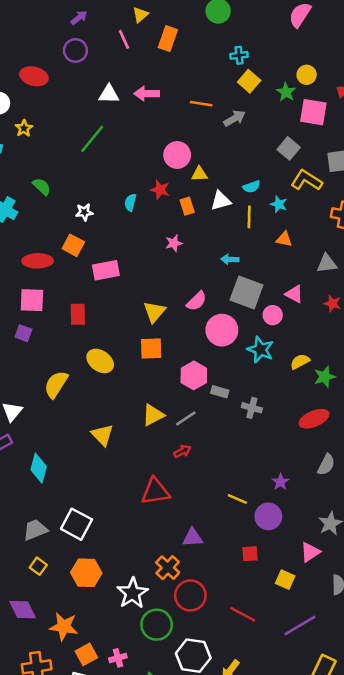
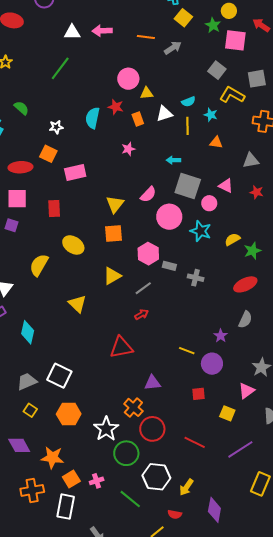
cyan semicircle: (130, 202) -> (93, 118), size x1.5
yellow triangle: (153, 415) -> (112, 276), moved
gray semicircle: (326, 465) -> (245, 320), moved

